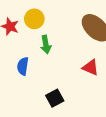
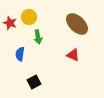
black square: (55, 98) -> (34, 82), moved

